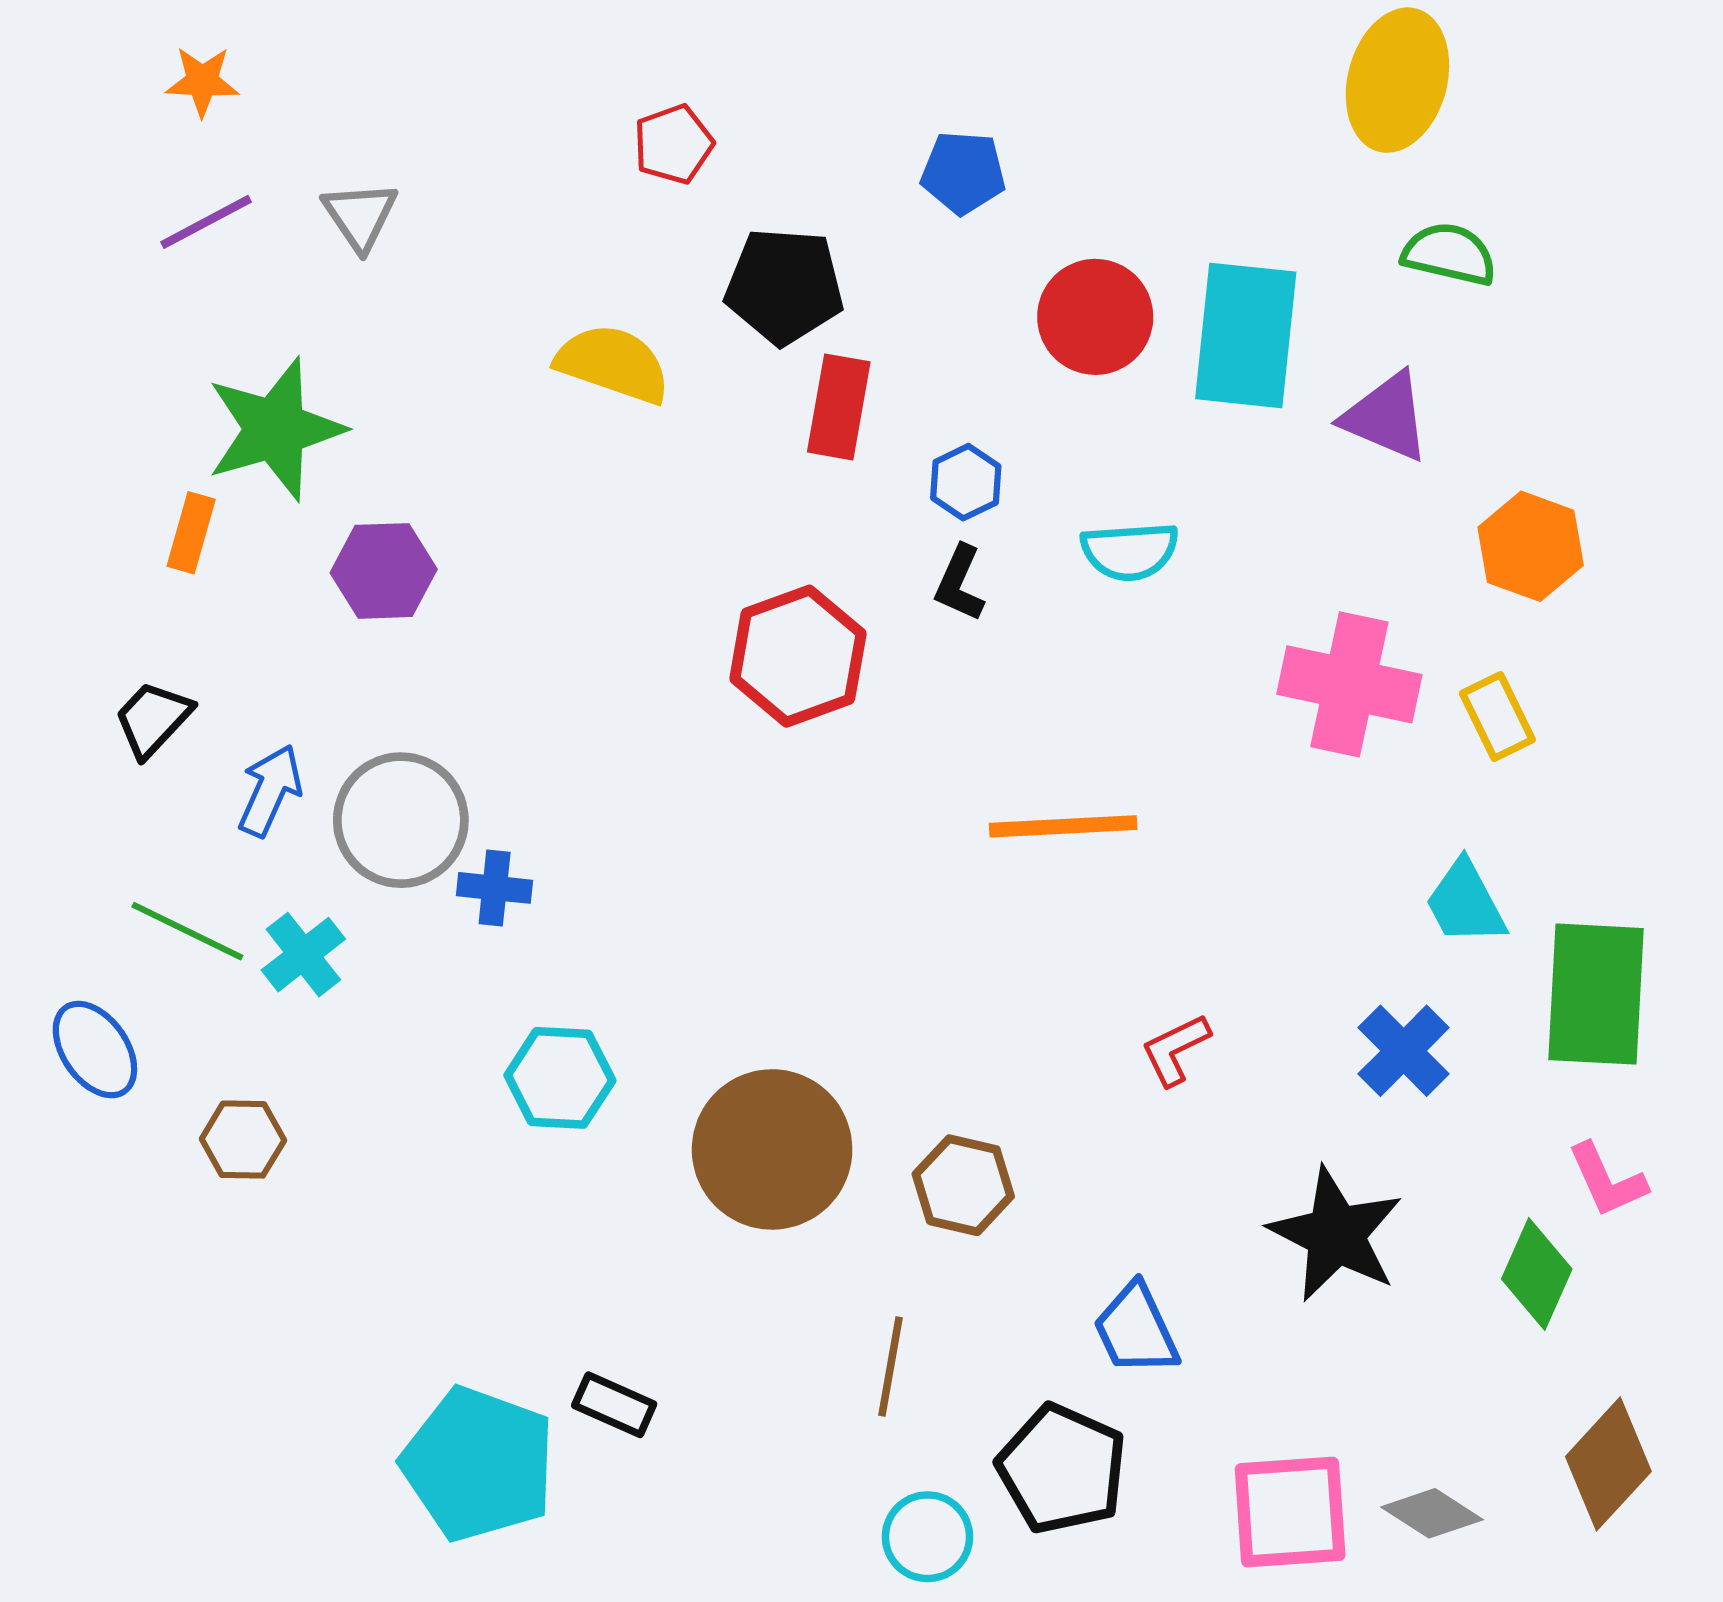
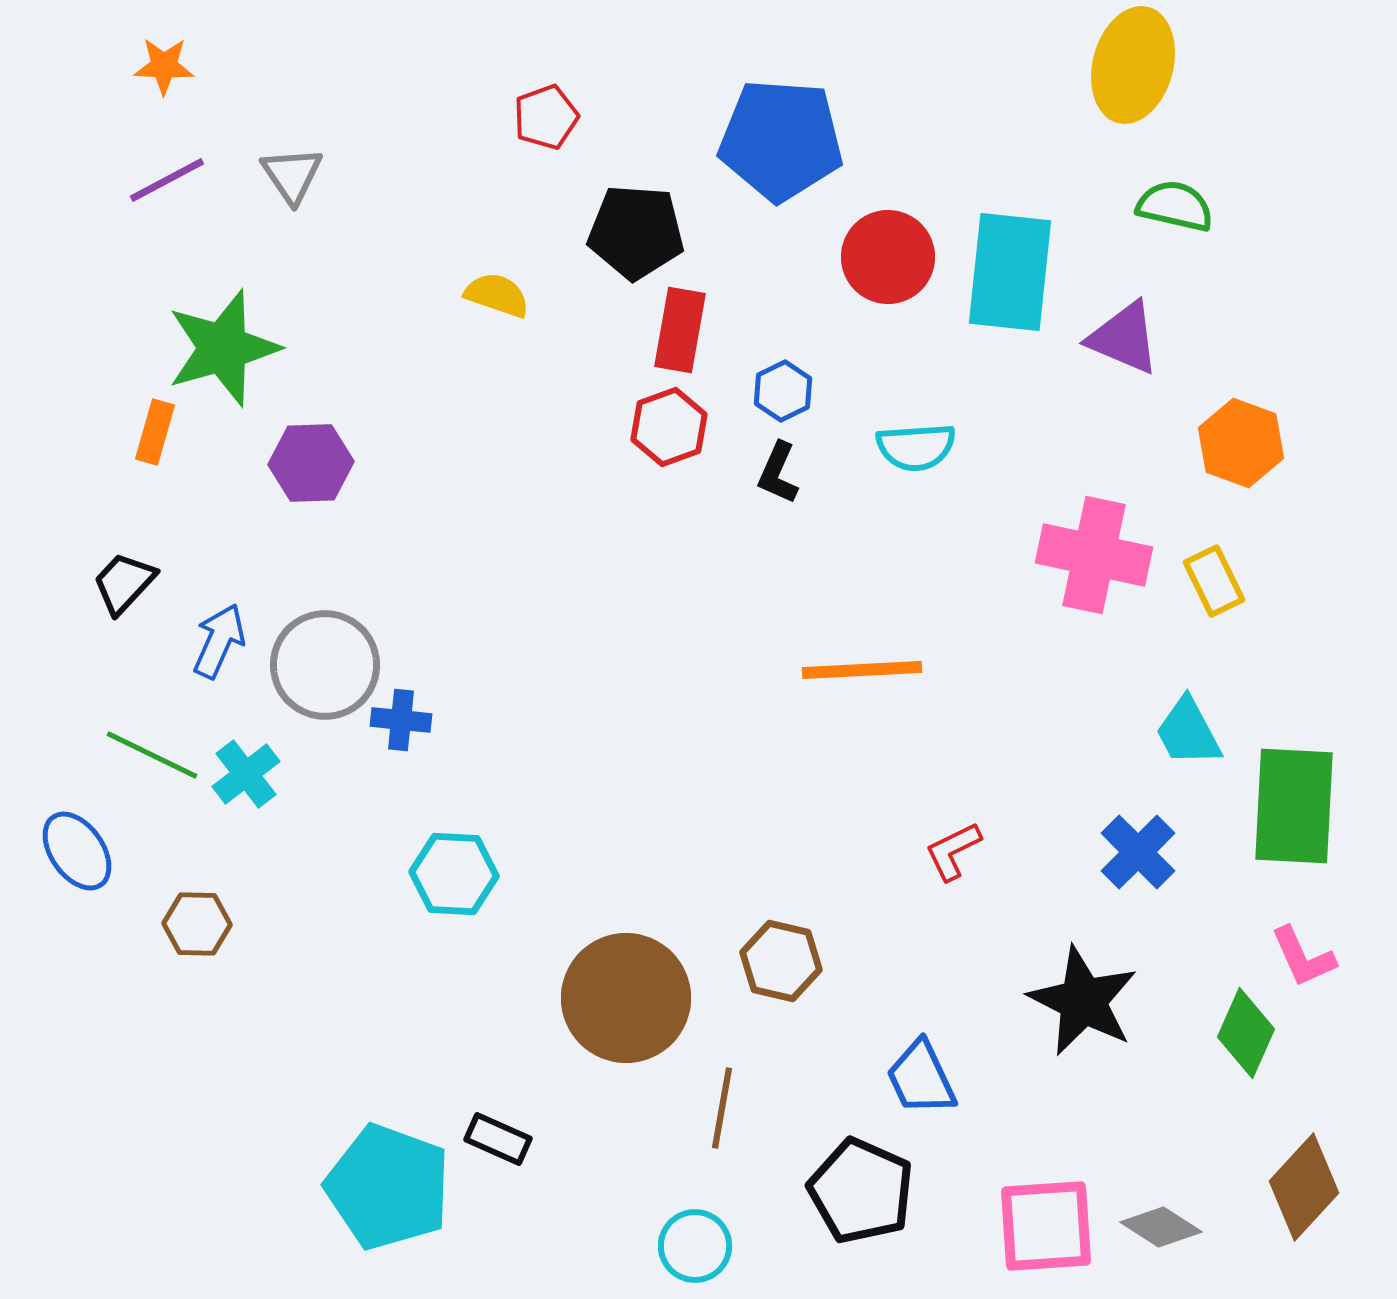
blue pentagon: (963, 173) -> (781, 140), size x1.8
yellow semicircle: (613, 364) -> (497, 295), size x0.7
red hexagon: (798, 656) -> (669, 427), moved, size x0.7
brown circle: (772, 1149) -> (626, 998), moved
cyan circle: (927, 1537) -> (695, 1246), moved

